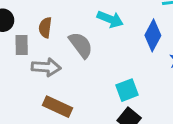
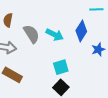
cyan arrow: (110, 19) -> (55, 35), moved

